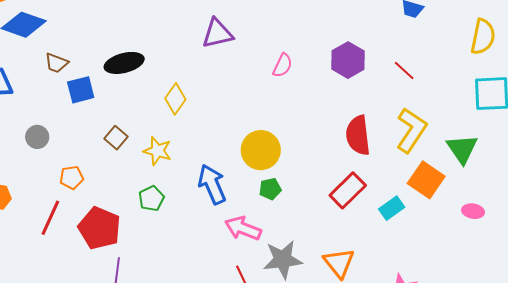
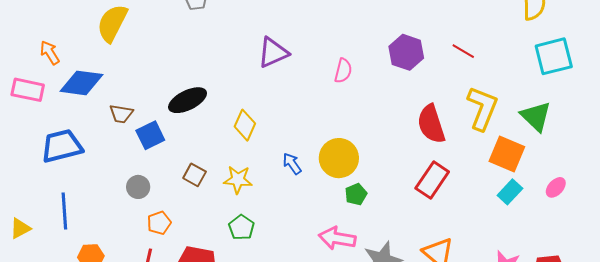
gray circle: (37, 137) -> (138, 187), moved
blue arrow: (212, 184) -> (292, 164), moved, size x0.6
cyan rectangle: (392, 208) -> (510, 192), moved
pink ellipse: (473, 211) -> (556, 187), moved, turned -45

